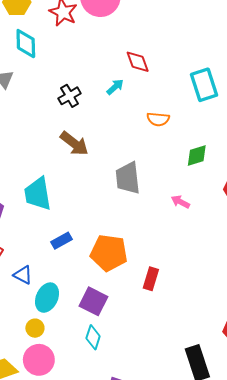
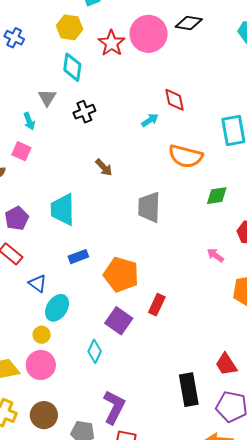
black cross: (70, 96) -> (84, 112), moved
orange semicircle: (158, 119) -> (186, 156), size x1.6
brown arrow: (74, 144) -> (104, 167), size x0.7
pink arrow: (180, 202) -> (215, 255), moved
purple square: (93, 301) -> (119, 321), moved

